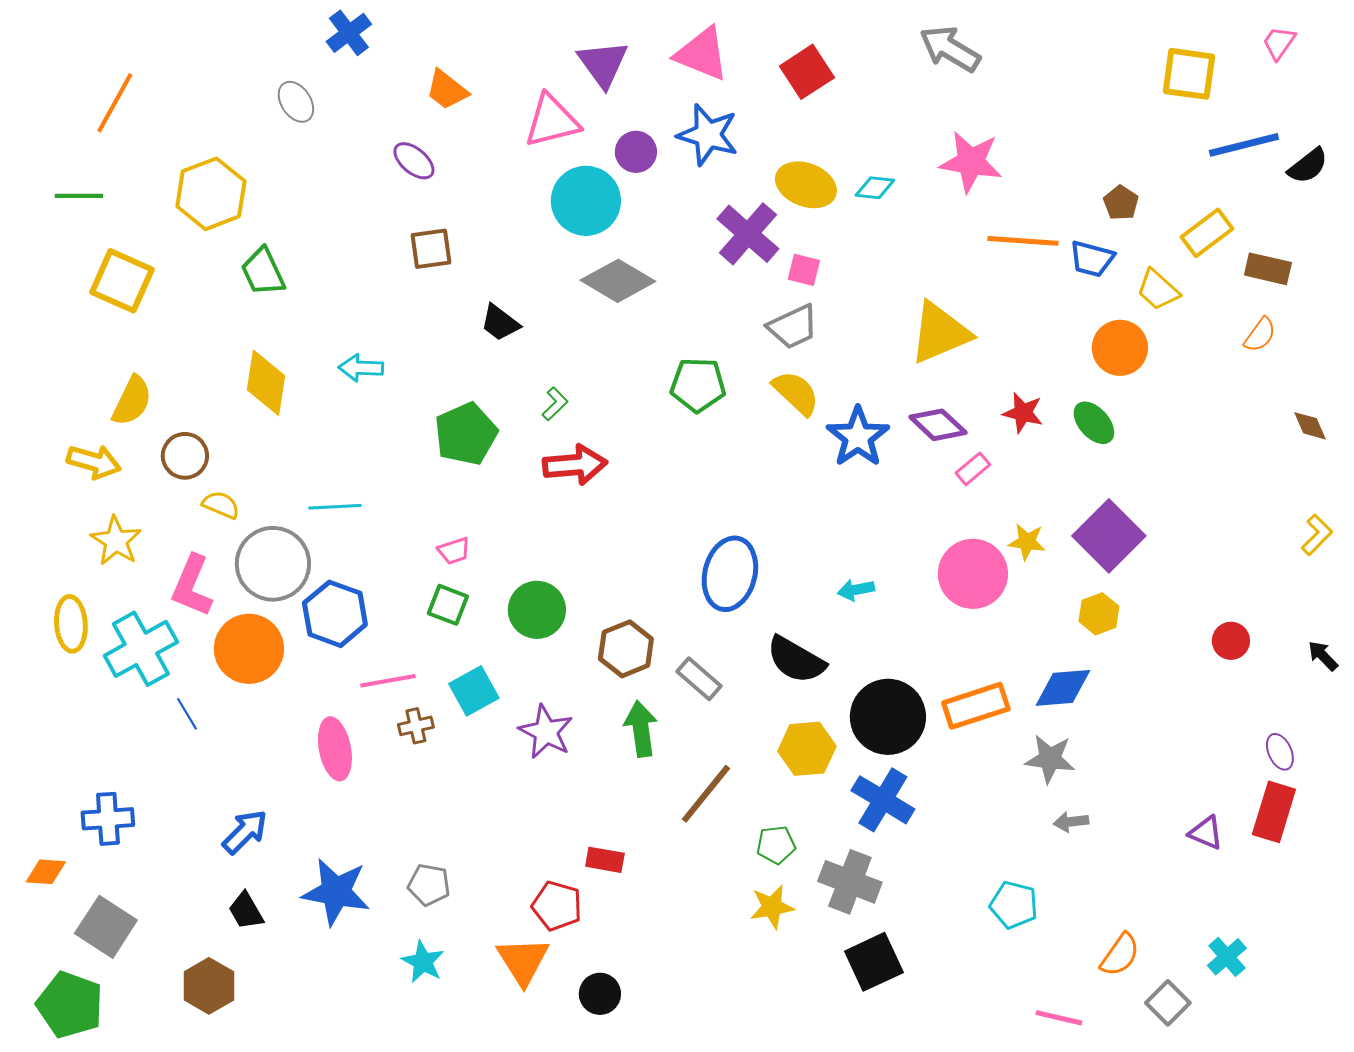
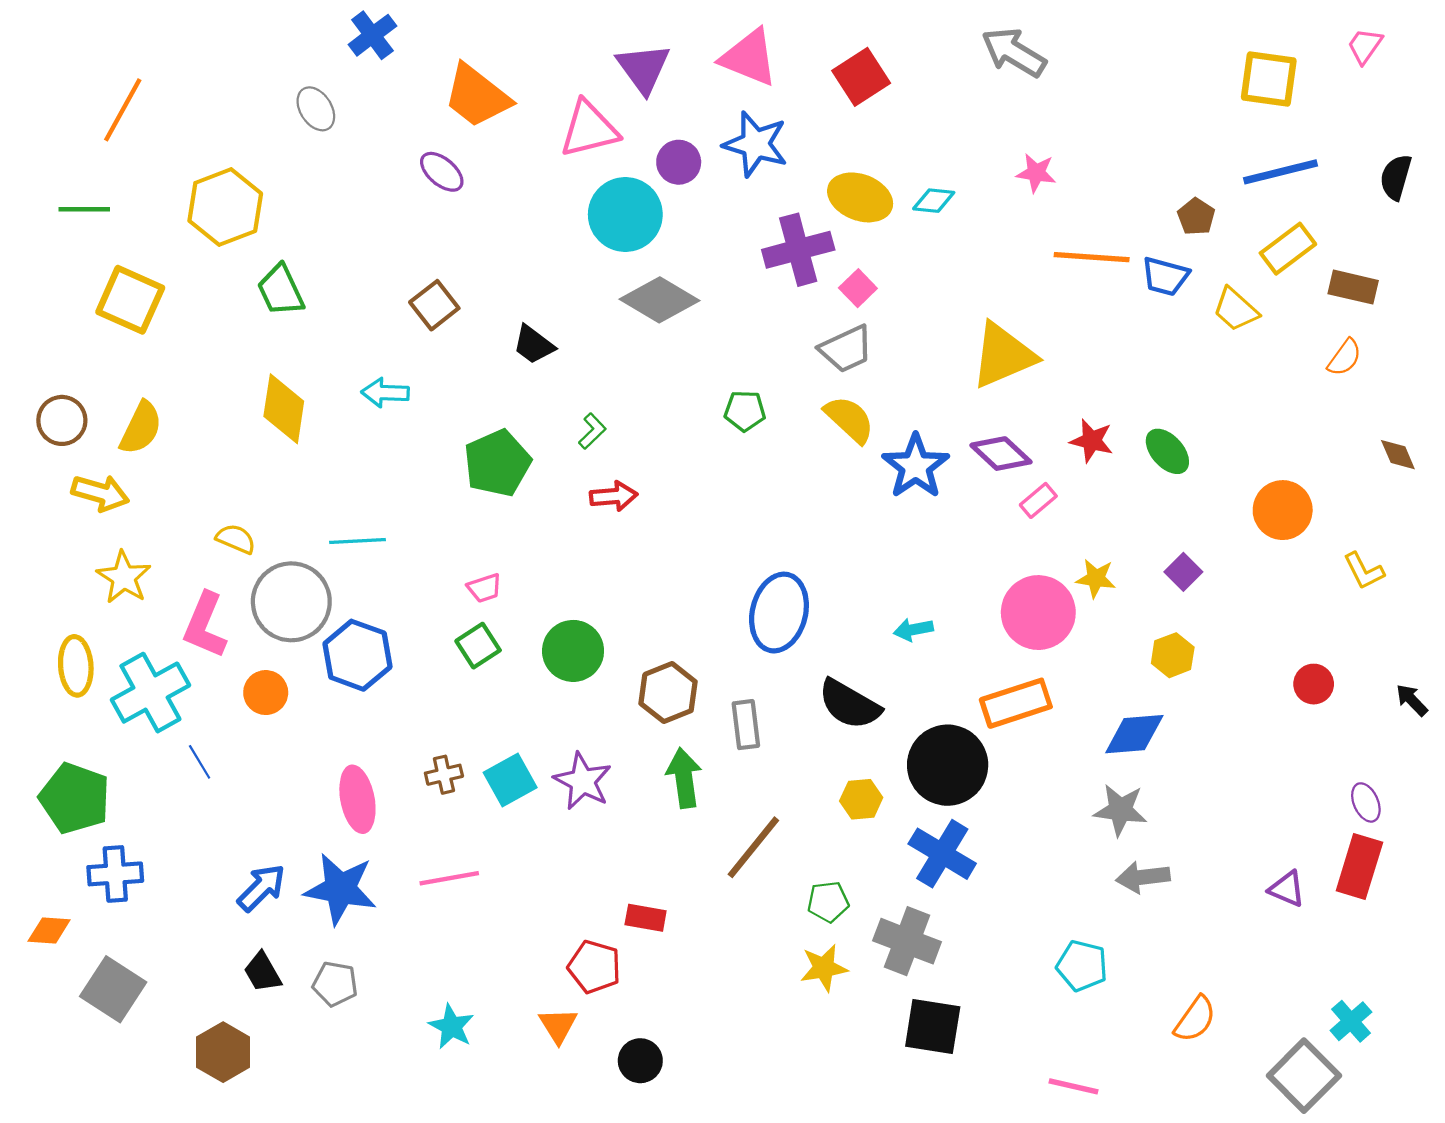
orange trapezoid: (447, 90) -> (477, 96), size x1.5
blue line: (1244, 145) -> (1281, 172), moved
pink star: (971, 162) -> (1036, 173), size x0.6
black semicircle: (1308, 166) -> (1396, 177), turned 144
purple cross: (748, 234) -> (798, 250), turned 34
brown square: (431, 249) -> (434, 305), moved, turned -30
pink square: (804, 270) -> (858, 288), turned 32
orange circle: (1120, 348) -> (1283, 510), moved
green pentagon: (698, 385) -> (745, 411), size x0.7
brown circle: (185, 456) -> (62, 420), moved
red arrow: (575, 465) -> (614, 496), size x0.7
yellow L-shape: (1317, 535) -> (1364, 571), moved, turned 108
purple square: (1109, 536) -> (1183, 572), size x0.5
green square: (448, 605) -> (478, 646), turned 36
orange circle: (249, 649) -> (266, 693), size x0.6
gray rectangle: (699, 679) -> (746, 725), turned 42
pink line: (388, 681) -> (449, 878), moved
cyan square: (474, 691) -> (510, 780), moved
orange rectangle: (976, 706) -> (1016, 703), moved
yellow hexagon: (807, 749) -> (861, 799), size x0.7
gray arrow: (1071, 822) -> (1143, 877), size x1.4
gray pentagon: (429, 885) -> (335, 984), moved
blue star: (336, 892) -> (340, 889), moved
cyan cross: (1227, 957) -> (1351, 1021), moved
orange triangle: (523, 961) -> (558, 1025), size x0.7
black square: (874, 962) -> (933, 1027), turned 34
gray square: (1168, 1003) -> (1304, 1076), moved, size x1.5
green pentagon: (70, 1005) -> (75, 798), moved
pink line: (1059, 1018) -> (1074, 1086), moved

